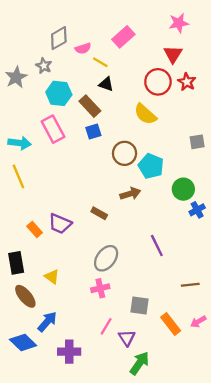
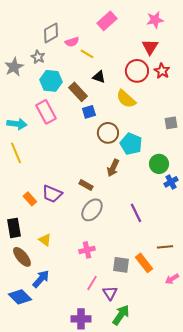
pink rectangle: (123, 37) -> (107, 21), moved
black triangle: (106, 84) -> (99, 77), moved
blue square: (93, 131) -> (89, 112), moved
brown arrow: (130, 194) -> (113, 168), turned 132
gray ellipse: (106, 258) -> (92, 210), moved
orange rectangle: (171, 324) -> (144, 263), moved
purple cross: (69, 352) -> (81, 319), moved

